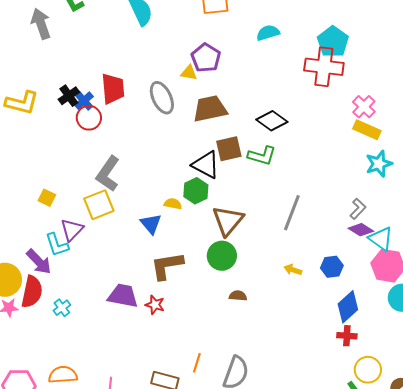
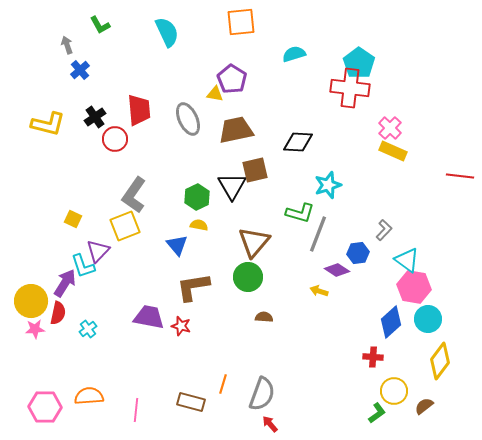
gray arrow: (41, 24) -> (67, 45), size x0.6
blue cross: (84, 101) -> (80, 70), moved
black diamond: (272, 121) -> (298, 142), turned -32
green L-shape: (262, 156) -> (300, 213), moved
cyan star: (379, 164) -> (328, 185), moved
black triangle: (206, 165) -> (232, 186), turned 32
green hexagon: (196, 191) -> (197, 197), moved
purple diamond: (361, 230) -> (337, 270), moved
purple arrow: (39, 262) -> (65, 283), turned -104
blue hexagon: (332, 267) -> (358, 253), moved
red semicircle: (32, 292) -> (58, 313), size x0.7
blue diamond: (348, 307) -> (391, 322), moved

